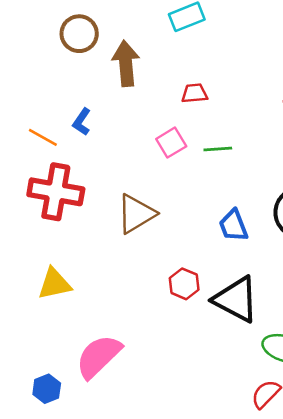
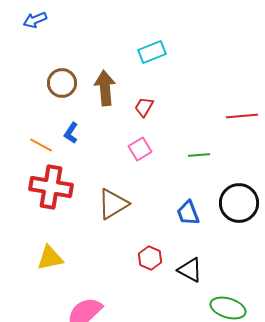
brown circle: (79, 34) -> (62, 83), moved
red trapezoid: (194, 93) -> (144, 107), moved, turned -55
green line: (218, 149) -> (199, 155), moved
black triangle: (236, 299) -> (190, 270), size x0.7

